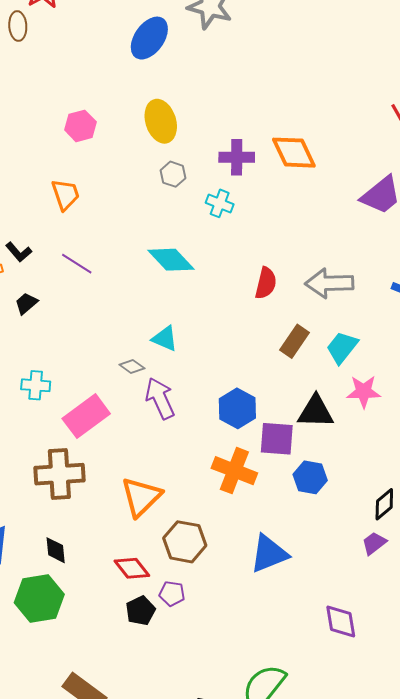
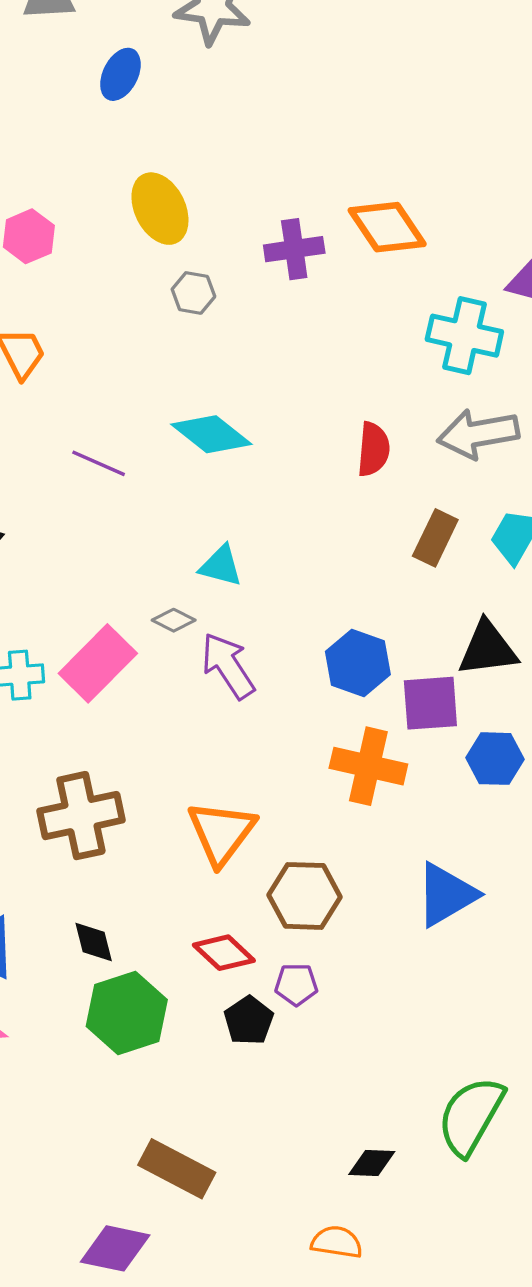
blue ellipse: (149, 38) -> (120, 74), size x0.7
cyan cross: (220, 203) -> (464, 336), moved, size x1.6
purple line: (77, 264) -> (99, 463), moved
pink rectangle: (86, 416) -> (98, 663), moved
green hexagon: (39, 599) -> (127, 1013), moved

